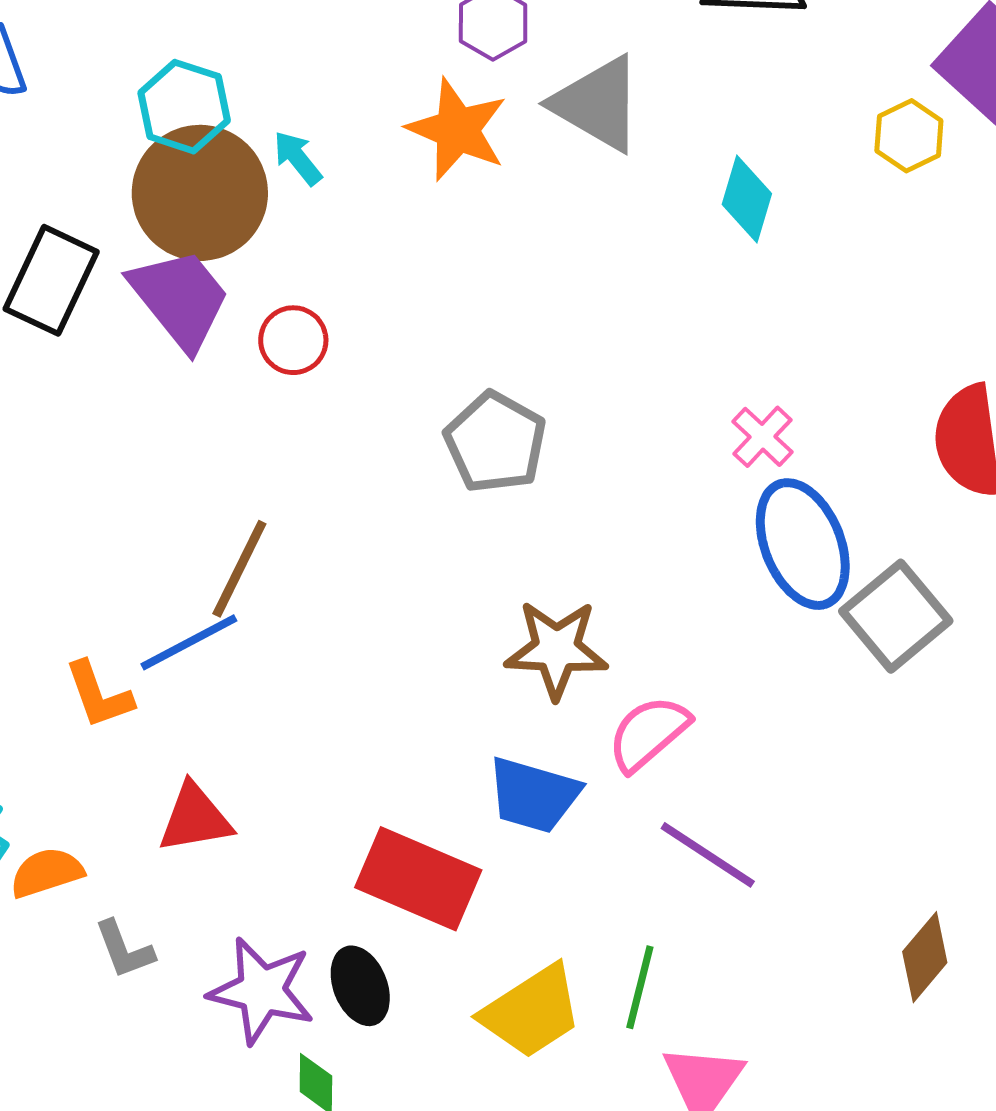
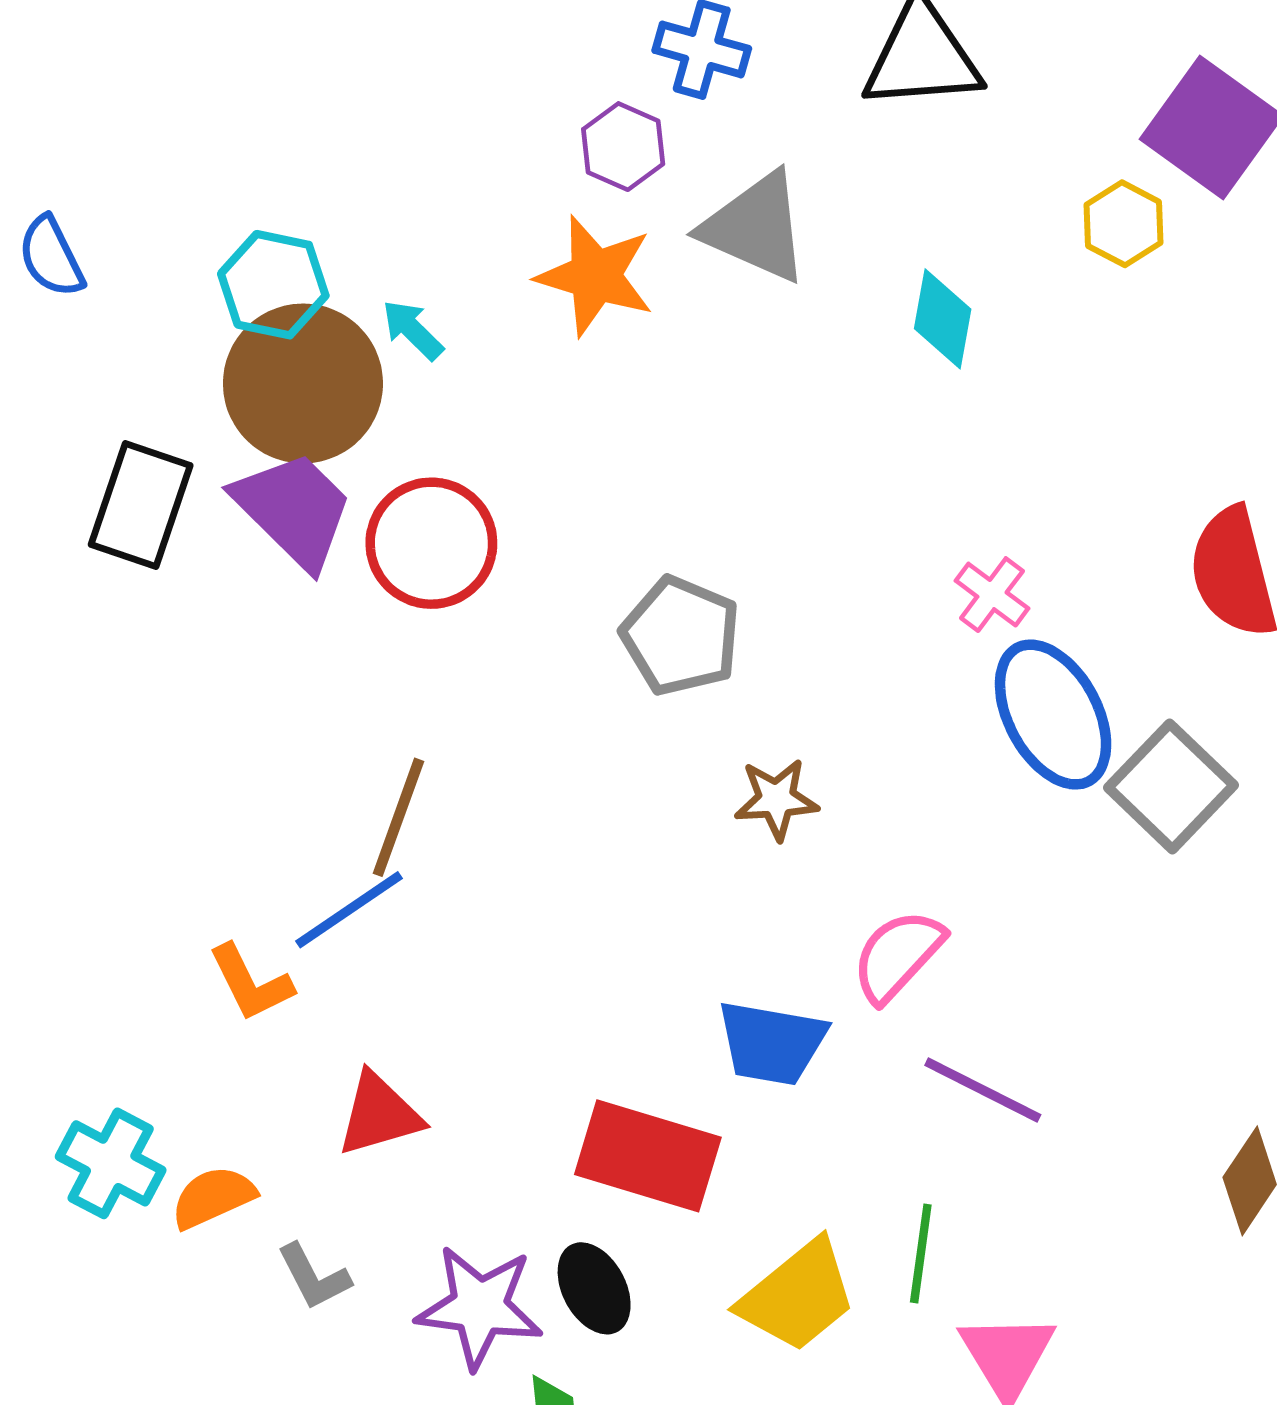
red circle: (293, 340) -> (431, 543), size x1.6
brown star: (556, 649) -> (776, 799), moved, size x0.7

